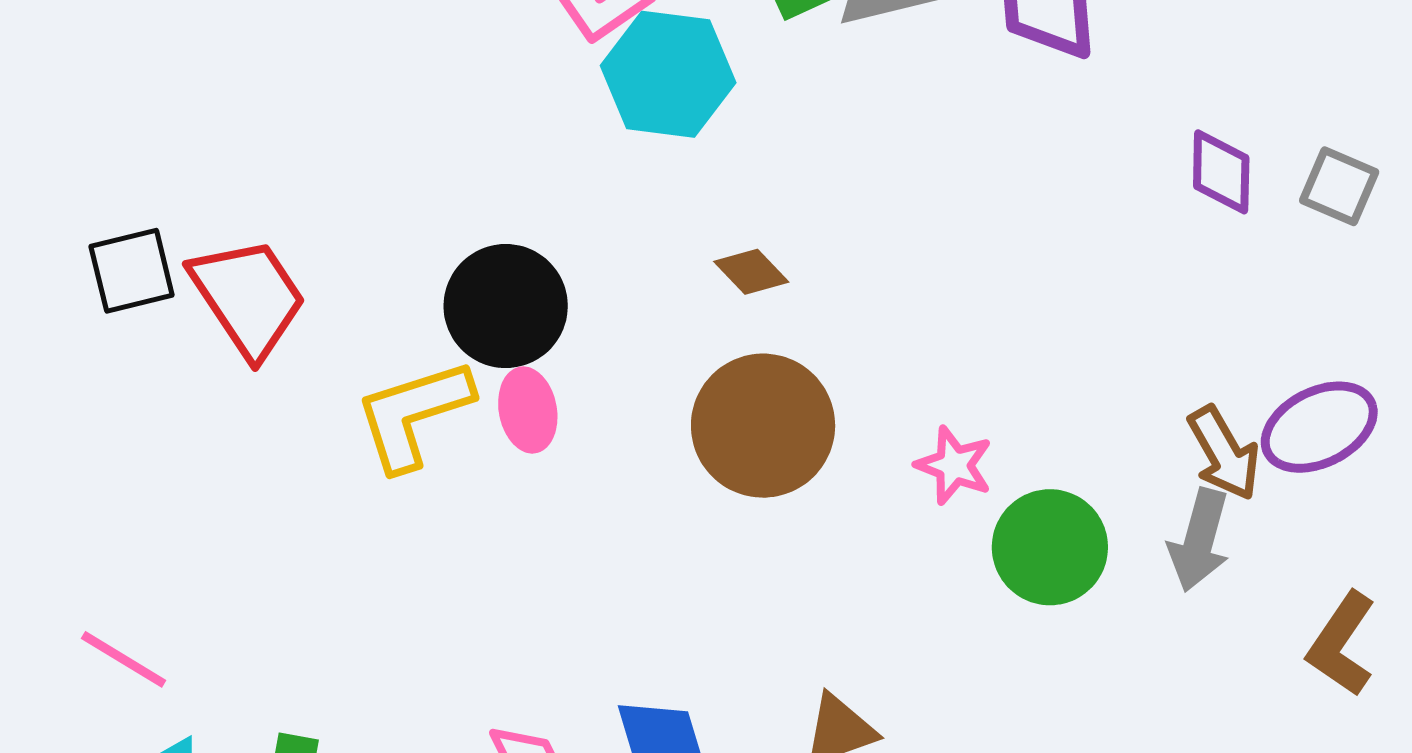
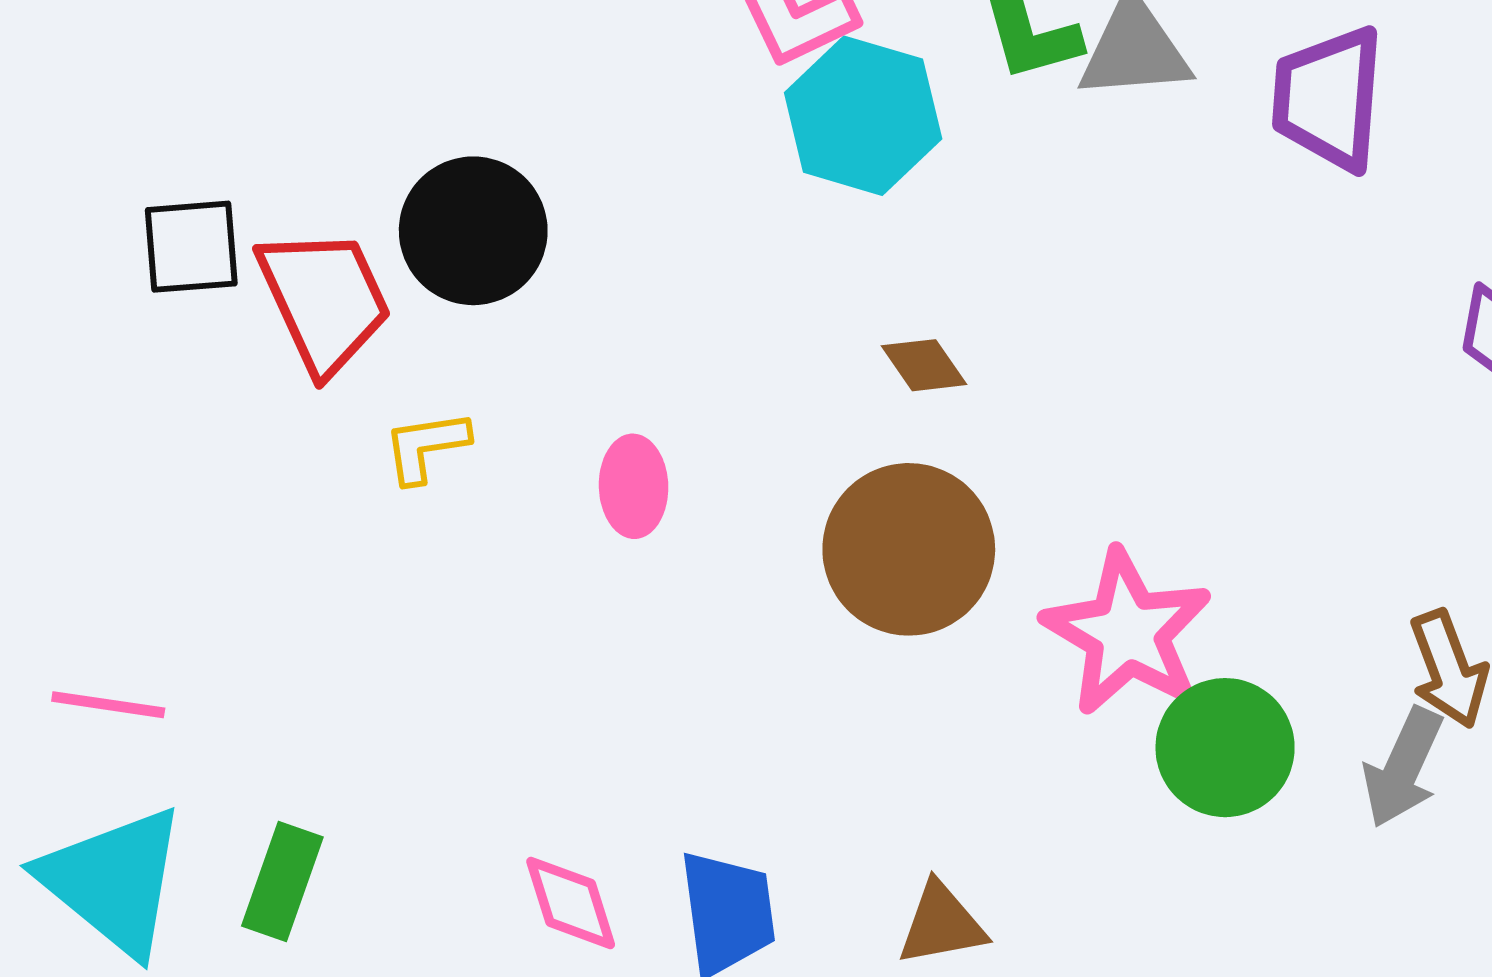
black circle: (506, 306) -> (473, 231), moved
yellow L-shape: (413, 414) -> (426, 446), moved, size x0.6
pink star: (954, 465) -> (1127, 633), size x1.8
pink line: (124, 659) -> (108, 705), turned -32

